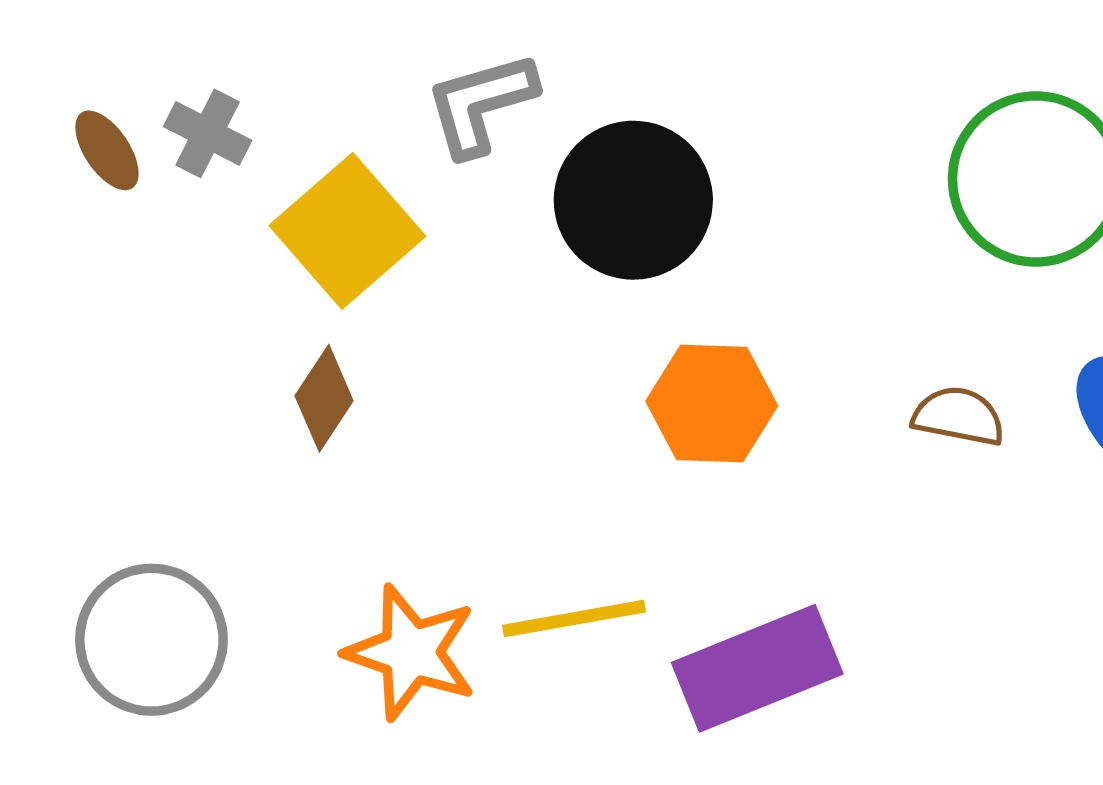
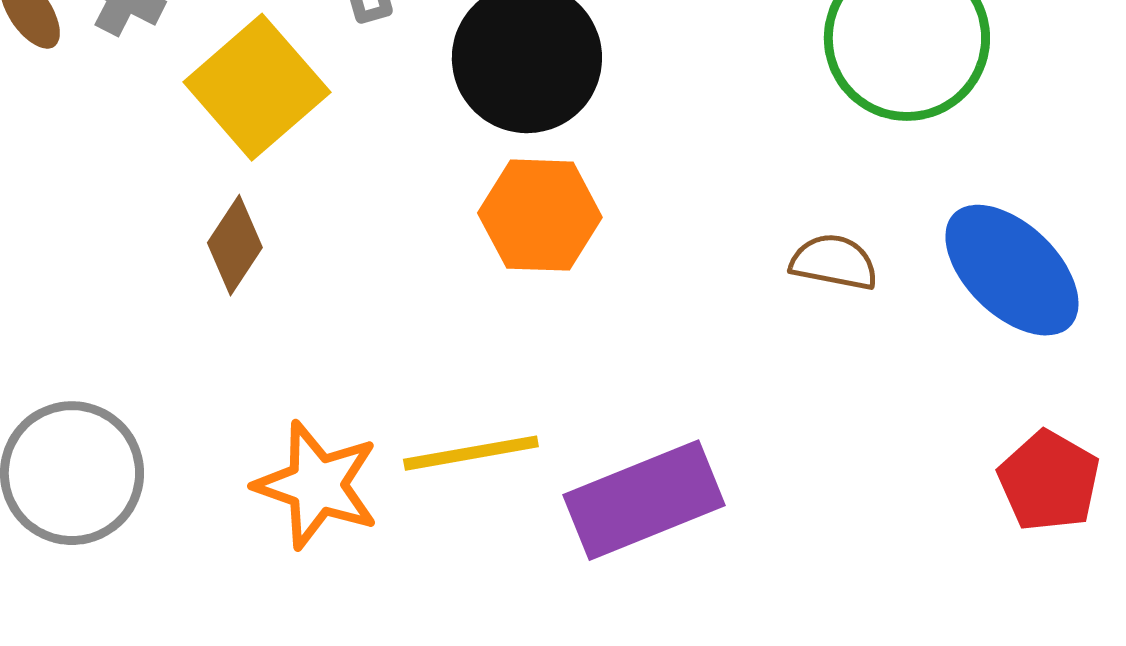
orange hexagon: (712, 404) -> (540, 215), moved

